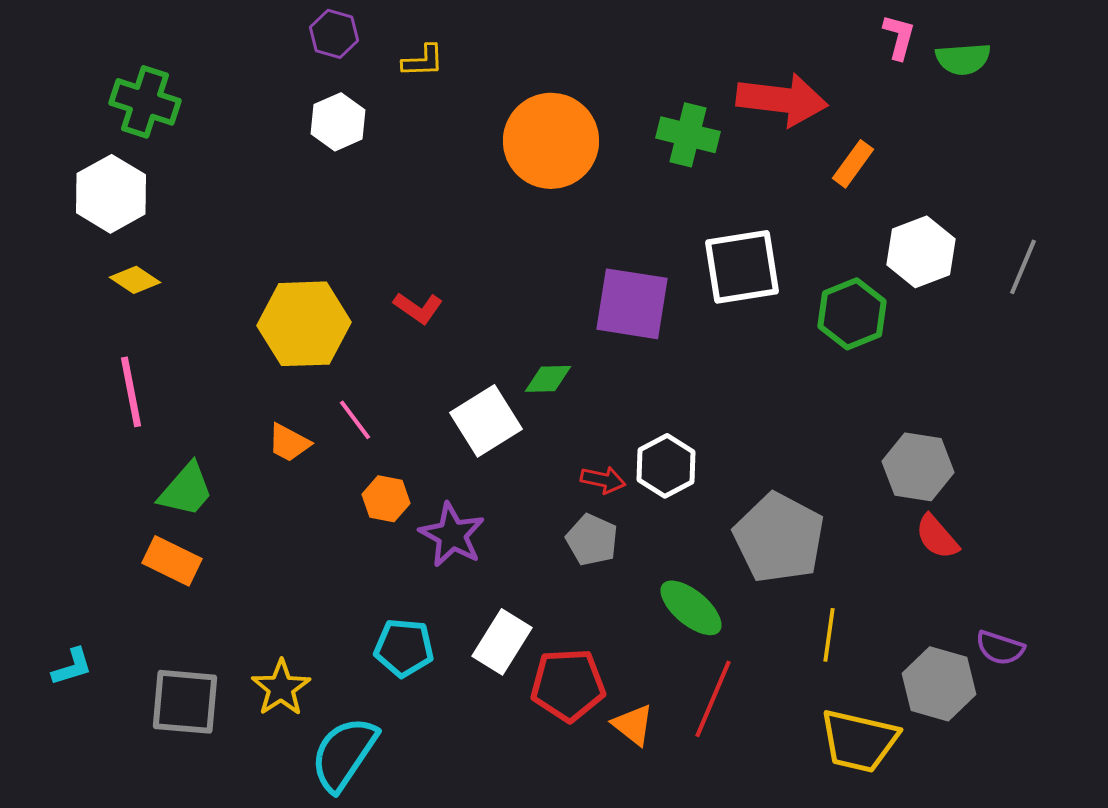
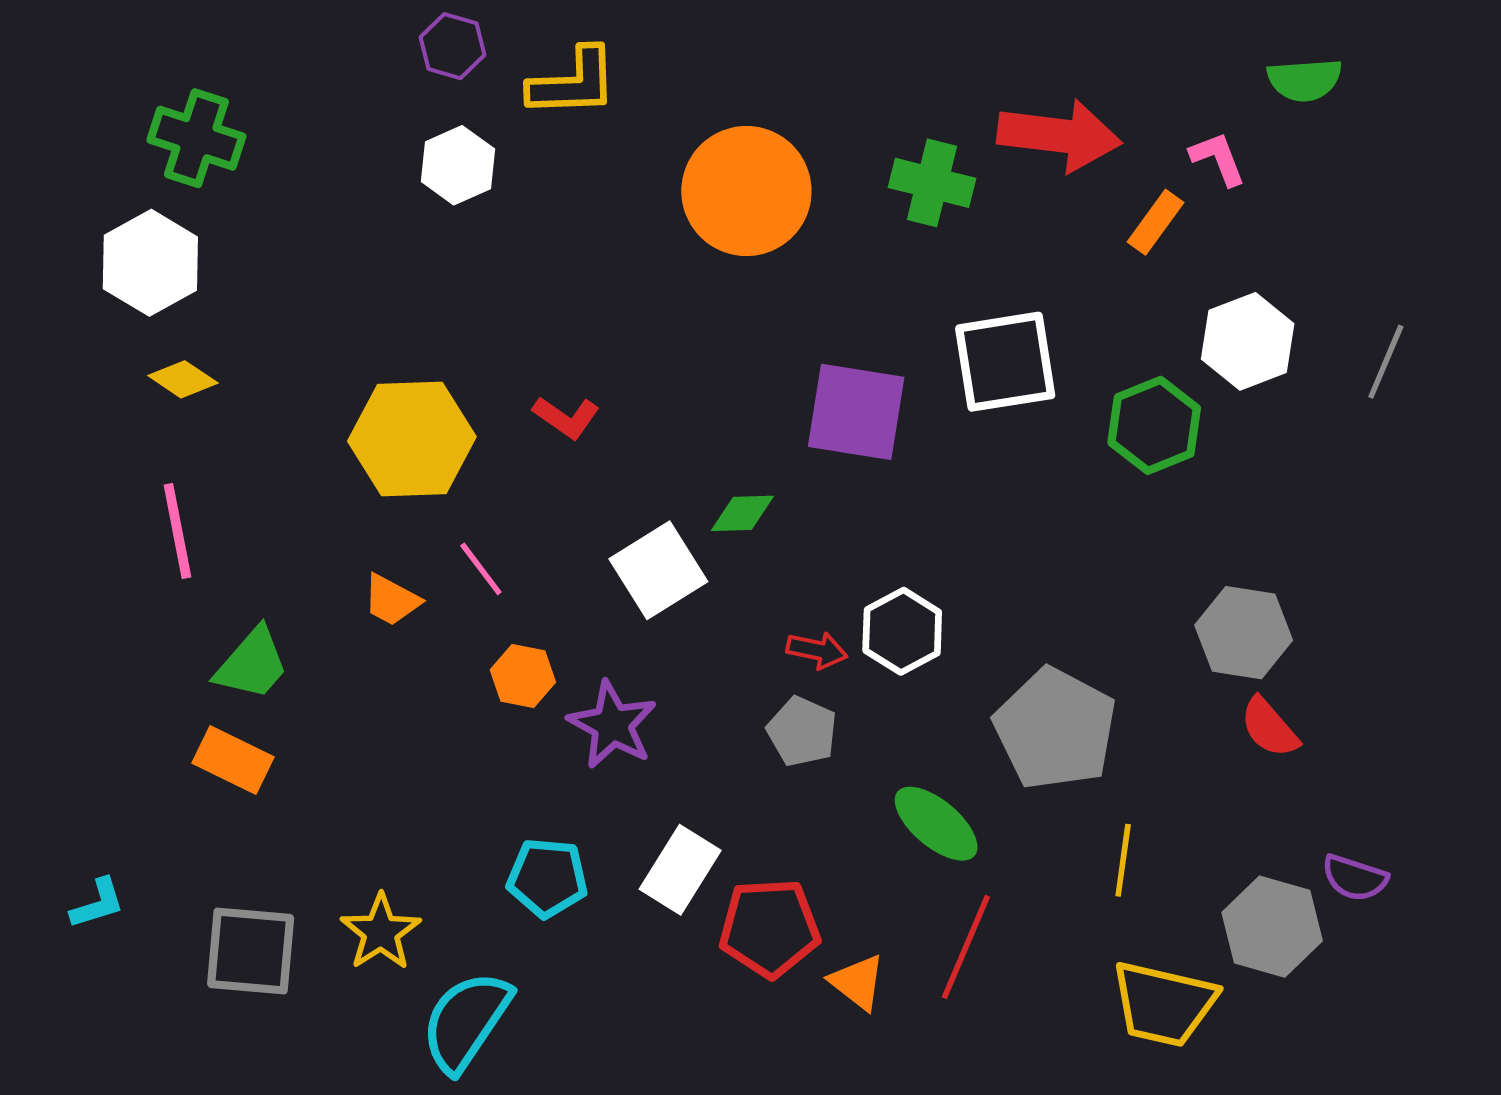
pink L-shape: (899, 37) -> (1218, 158), moved, turned -36
yellow L-shape: (423, 61) -> (573, 83), size x1.6

